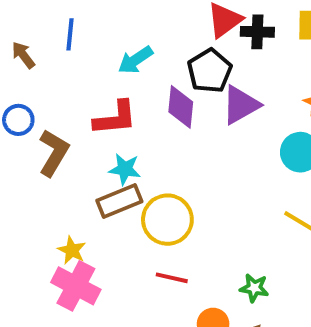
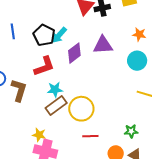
cyan arrow: (135, 60) -> (59, 35), moved
black pentagon: (210, 71) -> (44, 35), moved
purple triangle: (241, 105) -> (103, 45), turned 40
purple diamond: (181, 107) -> (74, 53), turned 60

